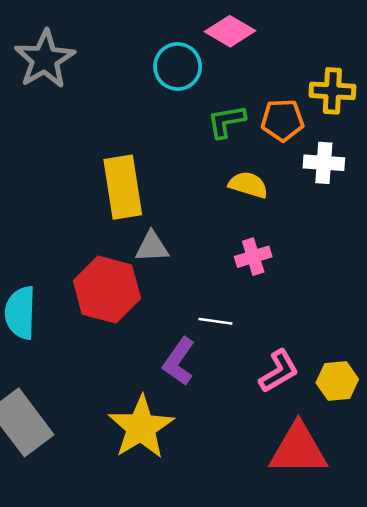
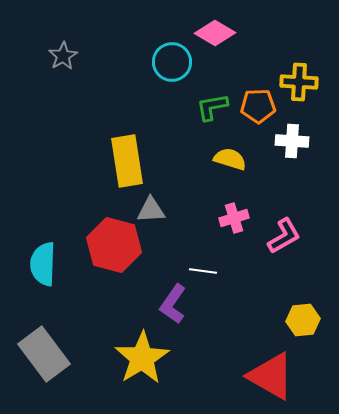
gray star: (45, 59) -> (63, 56), size x0.6
pink L-shape: (279, 371) -> (284, 236), moved
red triangle: (298, 449) -> (271, 376), turned 30

